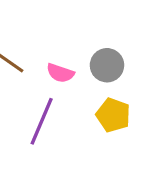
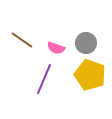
yellow pentagon: (113, 115) -> (90, 75), size x1.4

